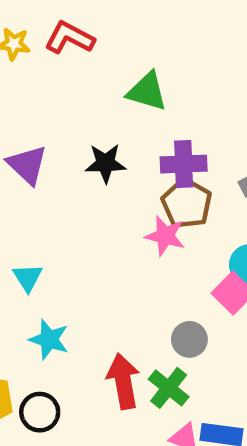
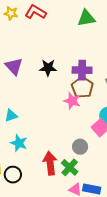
green triangle: (147, 91) -> (86, 18), moved, turned -30
cyan triangle: (28, 278) -> (11, 116), turned 40

